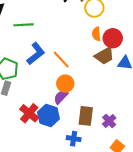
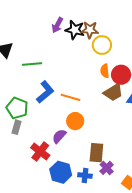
orange line: (61, 60) -> (70, 97), turned -30
purple semicircle: (61, 97) -> (59, 136), moved
blue hexagon: (48, 115) -> (61, 172), moved
purple cross: (109, 121) -> (107, 168), moved

